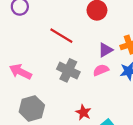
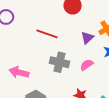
pink semicircle: (101, 70) -> (87, 65), moved

